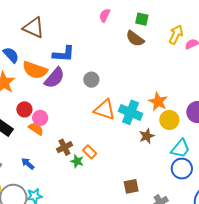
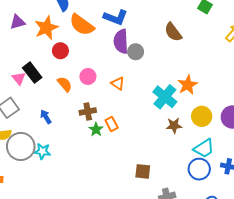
brown semicircle: (135, 39) -> (173, 32), moved
purple semicircle: (55, 78) -> (121, 41), moved, turned 120
orange star: (158, 102) -> (188, 85), moved
red circle: (24, 109) -> (60, 51), moved
orange triangle: (105, 110) -> (118, 83), moved, size x0.6
pink circle: (40, 118) -> (88, 76), moved

